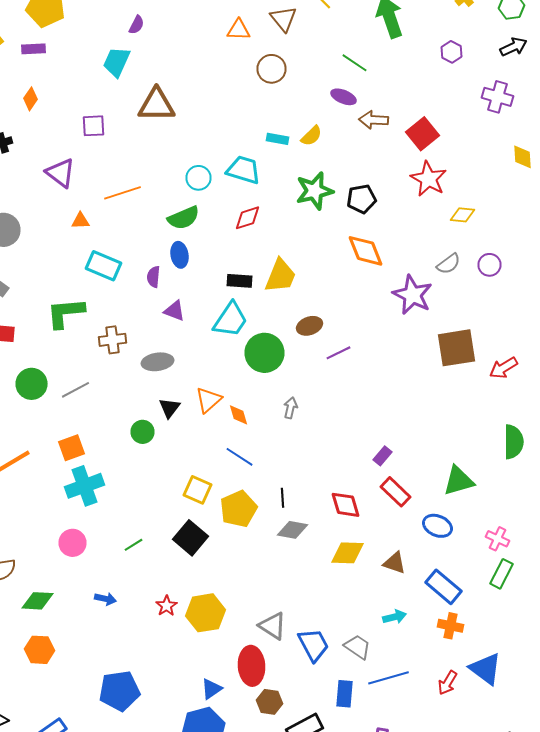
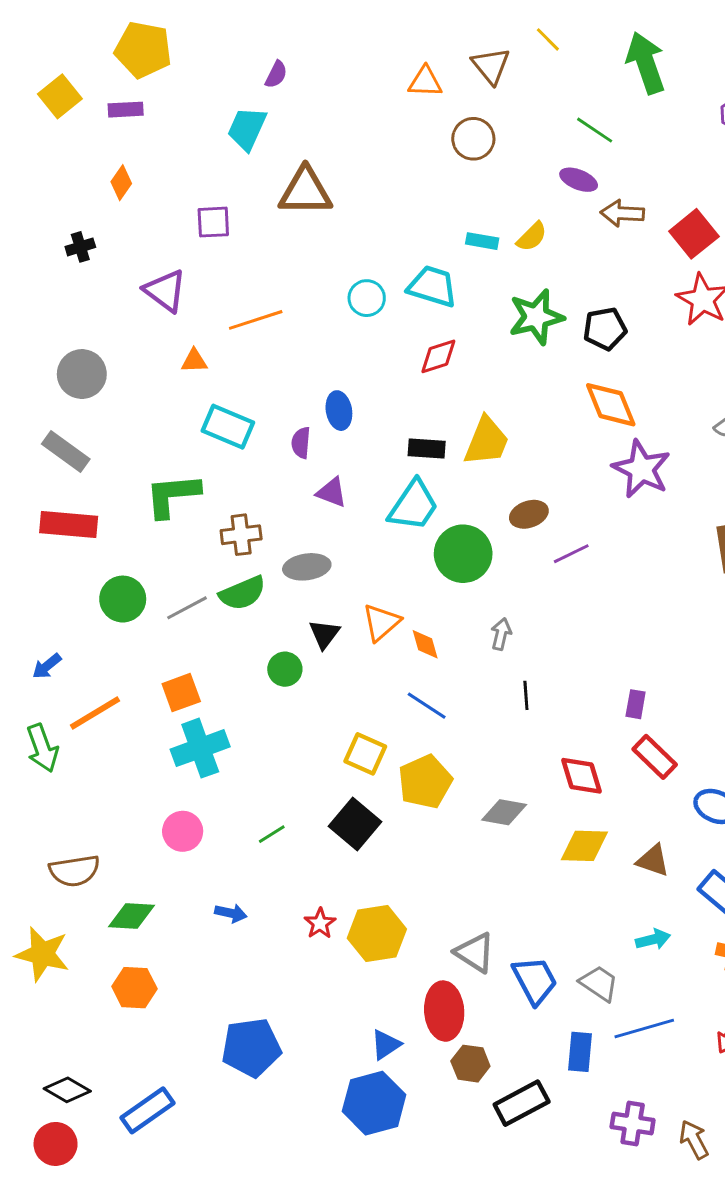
green semicircle: (184, 218) -> (243, 593), moved
purple star: (412, 295) -> (641, 469), moved
purple rectangle: (382, 456) -> (636, 704), turned -30
black line: (282, 498) -> (526, 695), moved

